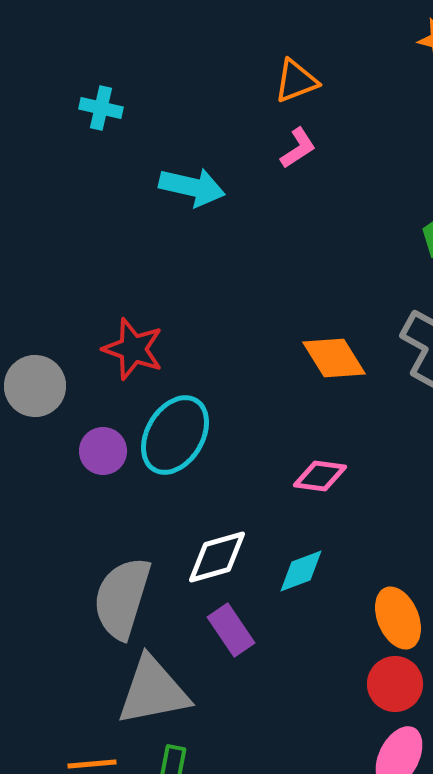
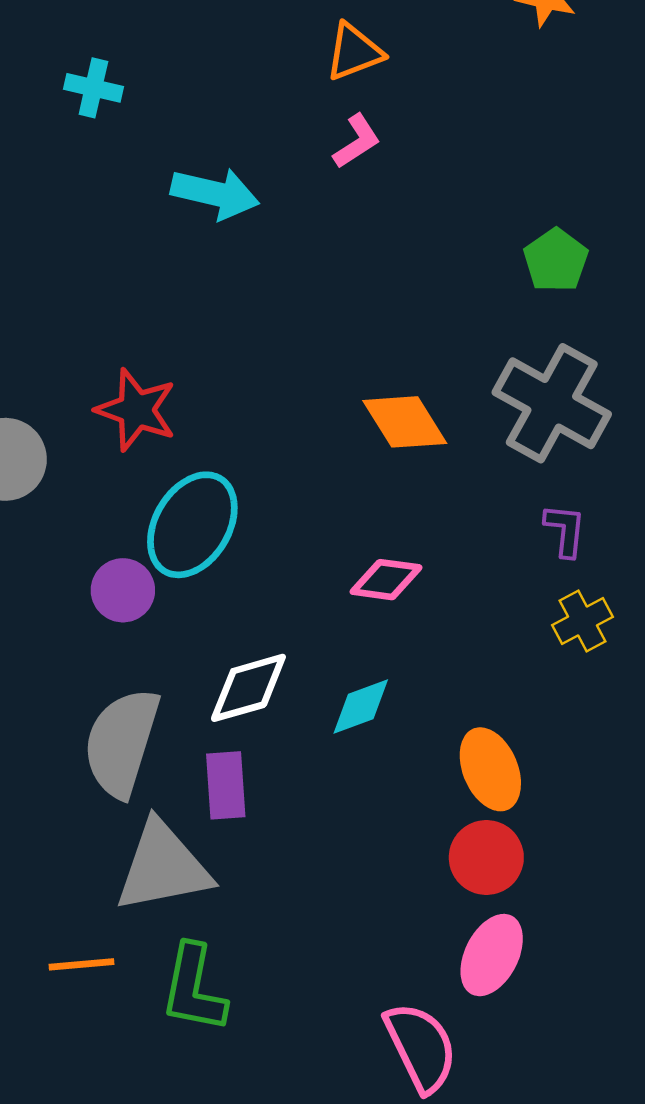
purple circle: (103, 451) -> (123, 590), moved
purple rectangle: (231, 630) -> (226, 785), moved, turned 30

